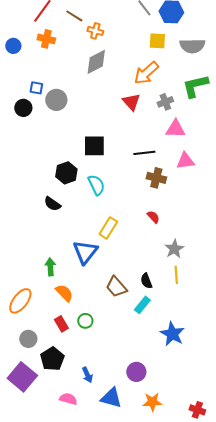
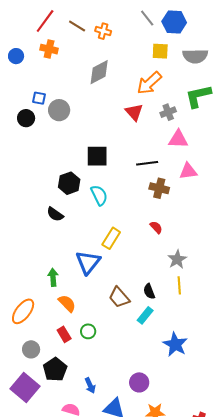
orange cross: (95, 31) -> (103, 31), moved

